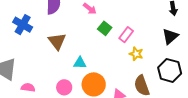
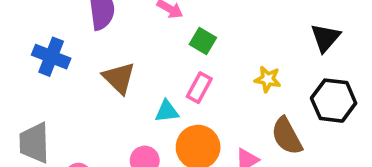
pink rectangle: (126, 35) -> (199, 88), moved

